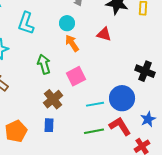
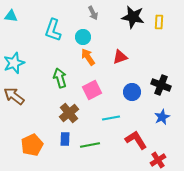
cyan L-shape: (26, 23) -> (53, 30), moved
red triangle: (104, 34) -> (120, 57), moved, turned -35
blue circle: (122, 98) -> (132, 92), moved, size x0.7
blue star: (148, 119) -> (162, 117), moved
green line: (94, 131) -> (90, 145), moved

